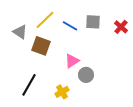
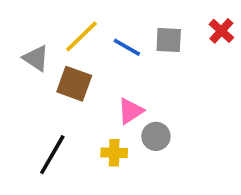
red cross: (121, 27) -> (221, 31), moved
yellow cross: (62, 92) -> (114, 153), moved, turned 32

